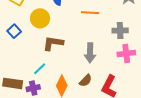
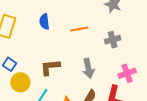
yellow circle: (40, 18) -> (20, 82), moved
pink cross: (126, 53) -> (127, 73), moved

